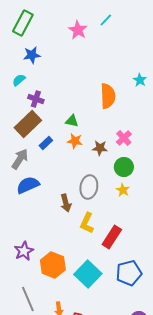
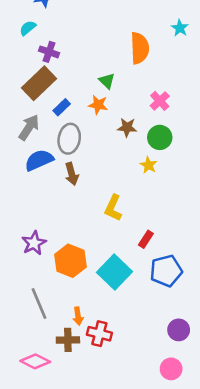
green triangle: (72, 121) -> (107, 81), moved, turned 32
brown star: (100, 148) -> (127, 127), moved
gray ellipse: (89, 187) -> (69, 139), moved
yellow star: (123, 190) -> (148, 165), moved
brown arrow: (66, 203) -> (72, 174), moved
red rectangle: (112, 237) -> (146, 239), moved, size x0.6

